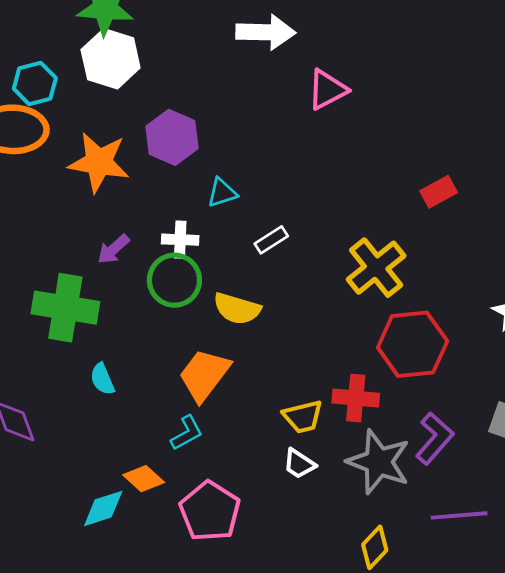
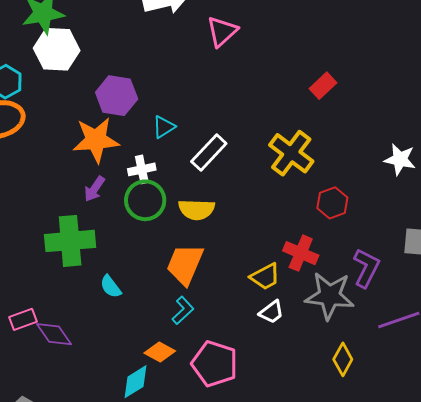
orange star: (99, 162) -> (96, 140), moved
white rectangle: (271, 240) -> (209, 152), size x1.5
red hexagon: (413, 344) -> (332, 203), size x0.6
red cross: (356, 398) -> (301, 253), turned 32
white trapezoid: (299, 464) -> (271, 312), turned -56

